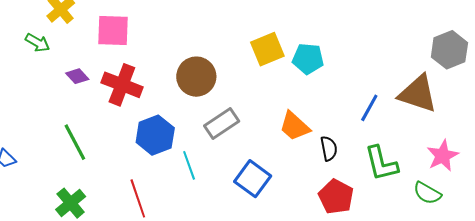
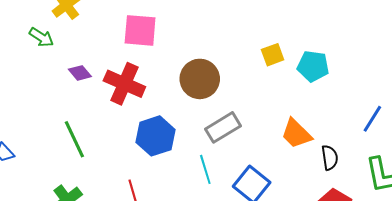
pink square: (113, 30) -> (140, 30), moved
yellow square: (267, 49) -> (273, 55), size x0.7
cyan line: (189, 165) -> (205, 169), moved

